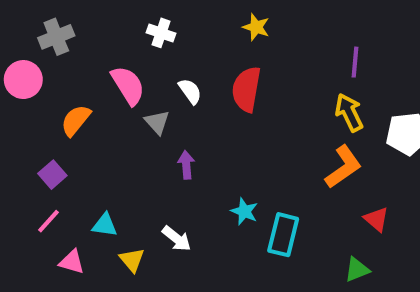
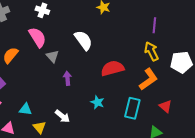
white cross: (161, 33) -> (42, 10), moved
red semicircle: (246, 89) -> (112, 68), moved, turned 65
white semicircle: (190, 91) -> (83, 40), moved, size x1.5
cyan rectangle: (283, 235) -> (132, 108), moved

